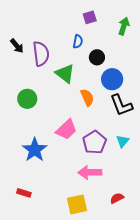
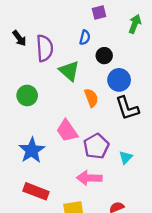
pink trapezoid: (66, 130) -> (67, 131), turned 95
cyan triangle: (123, 141) -> (126, 157), moved
red rectangle: (24, 193) -> (36, 191), moved, size x1.6

